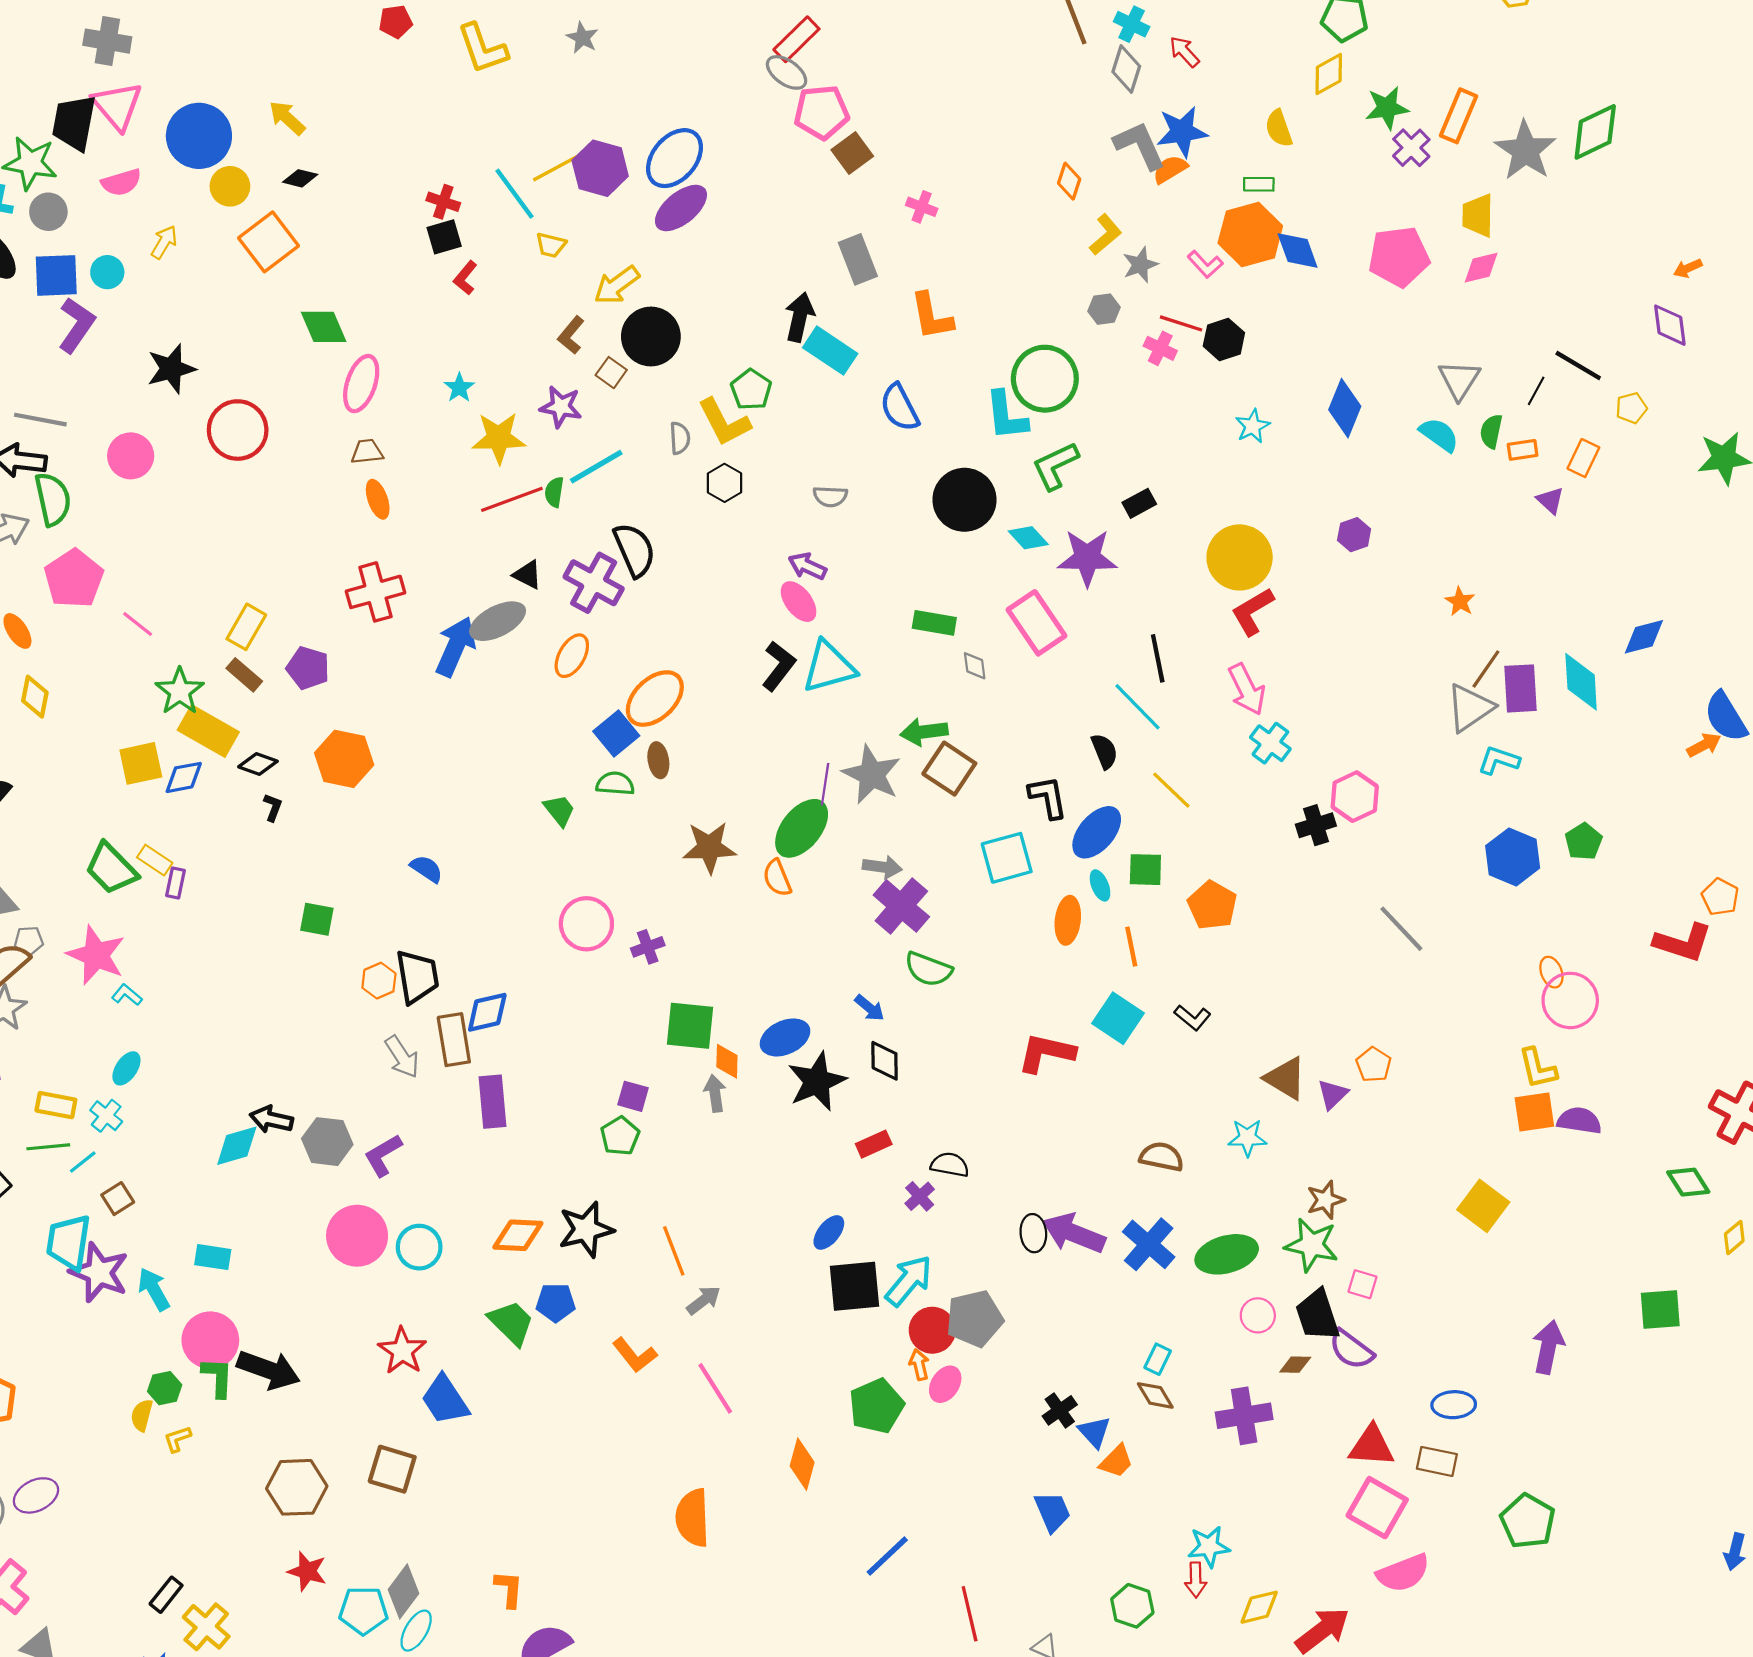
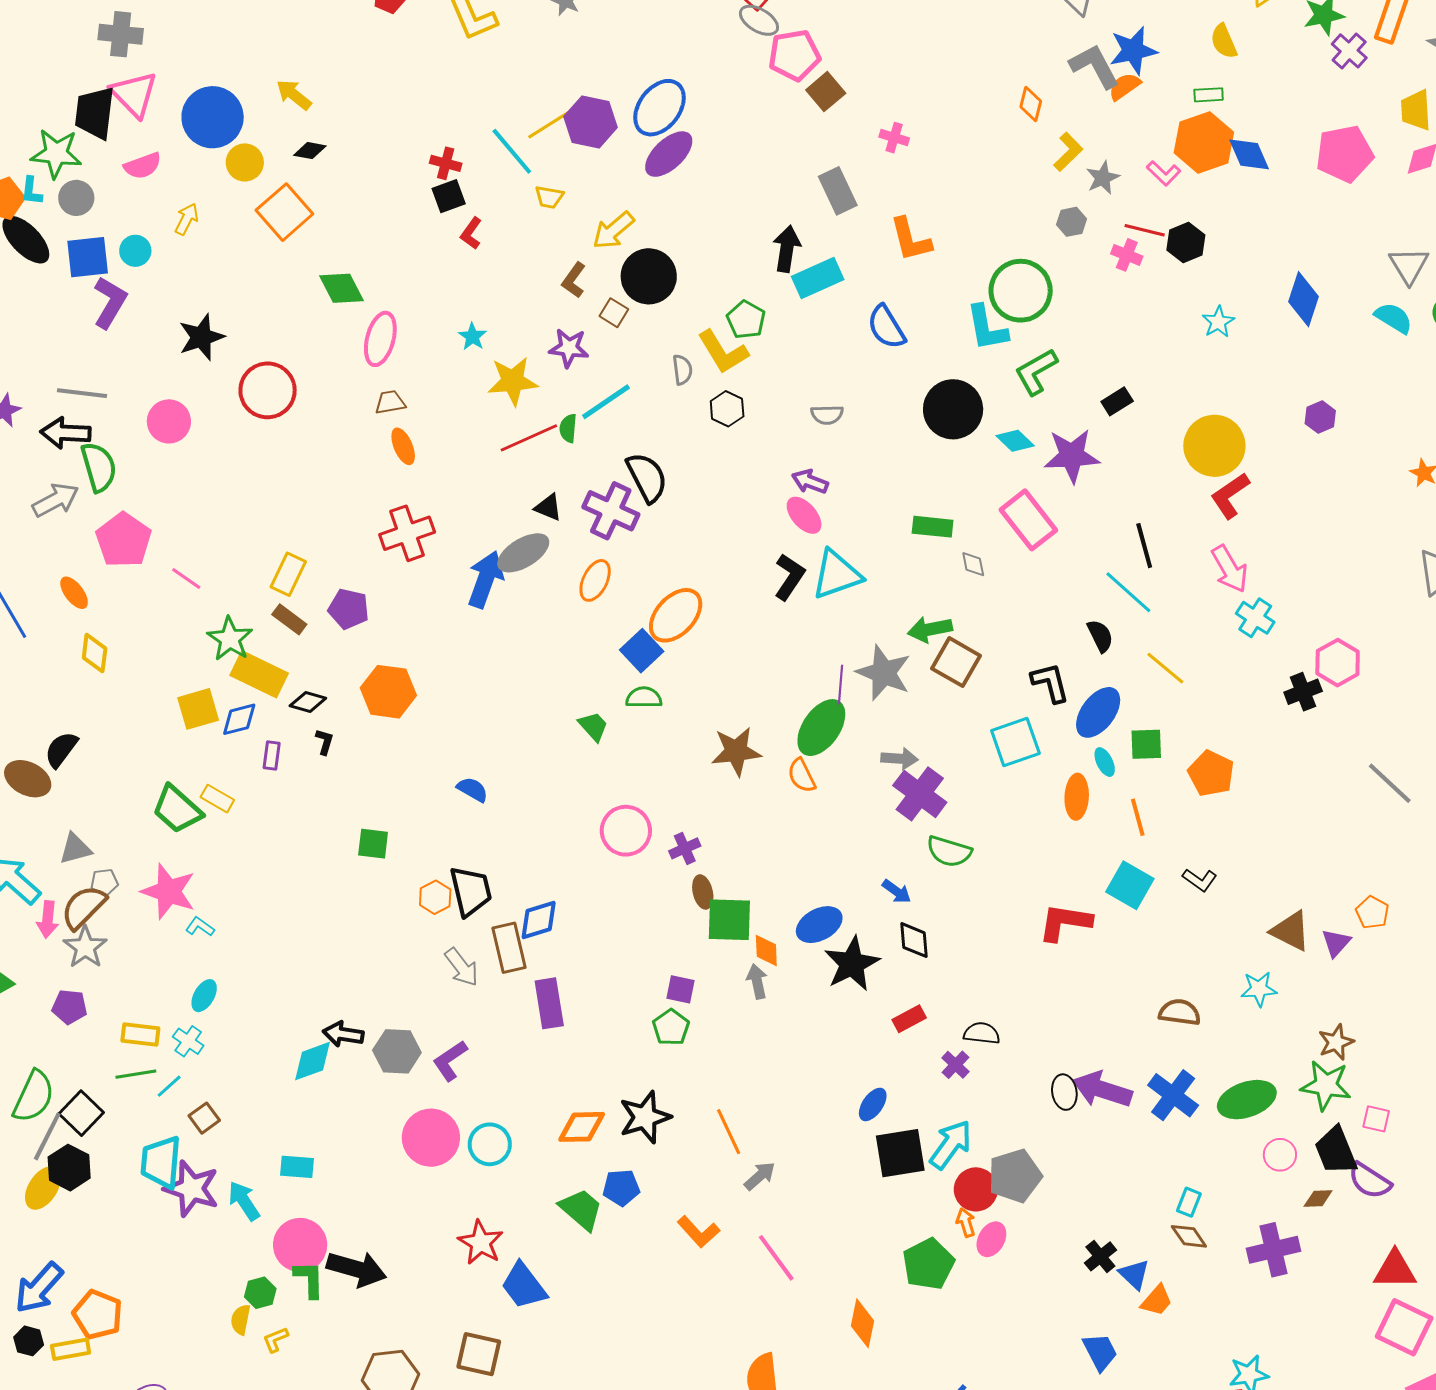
cyan rectangle: (830, 351) -> (818, 278), turned -54
brown ellipse: (658, 760) -> (703, 892), moved
purple rectangle: (175, 883) -> (272, 755), moved

